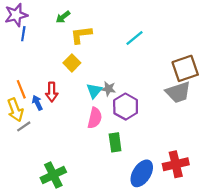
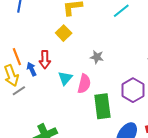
cyan triangle: (94, 91) -> (65, 78), moved
purple hexagon: (126, 107) -> (133, 90), moved
green rectangle: (115, 142) -> (102, 106), size x1.4

